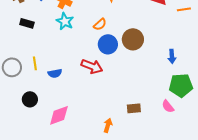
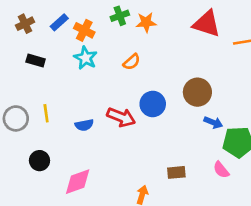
brown circle: (133, 39) -> (197, 92), moved
blue circle: (108, 44) -> (153, 104), moved
blue arrow: (172, 56) -> (213, 122), moved, turned -64
blue semicircle: (55, 73) -> (84, 125), moved

